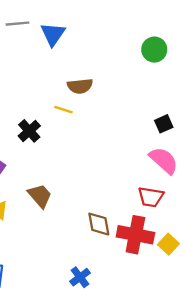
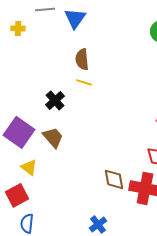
brown semicircle: (80, 86) -> (82, 59), moved, turned 90
brown trapezoid: (40, 196) -> (53, 137), moved

